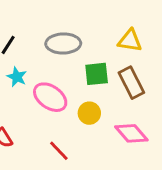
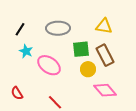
yellow circle: (89, 113) -> (88, 69), moved

